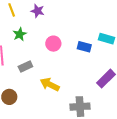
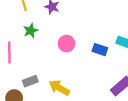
gray rectangle: (25, 66) -> (30, 81), moved

